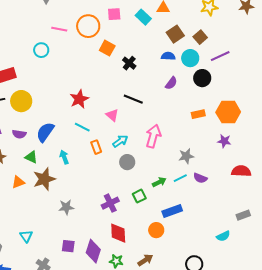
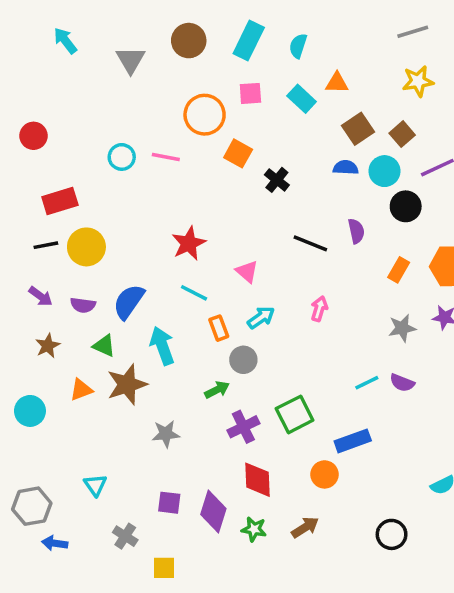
pink line: (59, 29) -> (166, 157), moved
purple semicircle: (171, 83) -> (356, 231), moved, turned -48
black line: (133, 99) -> (310, 243), moved
orange rectangle: (198, 114) -> (399, 270), turned -48
pink arrow: (153, 136) -> (319, 309), size x0.6
gray star: (186, 156) -> (402, 328), moved
cyan arrow: (64, 157) -> (162, 346), size x1.5
gray circle: (127, 162) -> (243, 360), moved
green arrow: (159, 182) -> (217, 390), moved
green square: (139, 196) -> (295, 414), size x1.5

